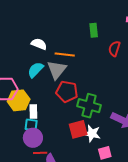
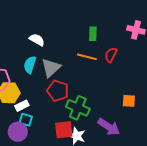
orange line: (65, 55) -> (87, 57), moved
cyan semicircle: (36, 70) -> (30, 65), turned -36
white rectangle: (33, 111) -> (22, 106), turned 56
cyan square: (31, 125) -> (26, 120), moved

